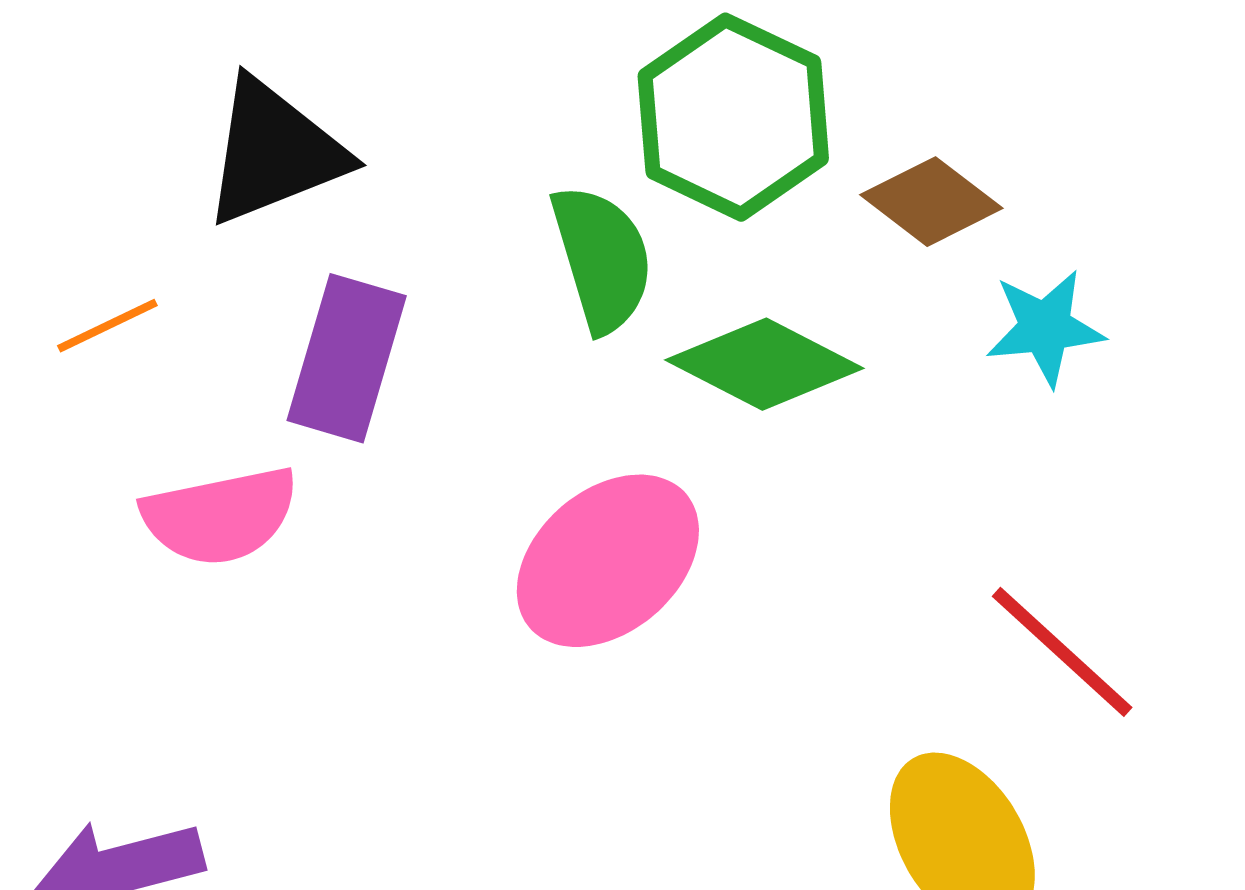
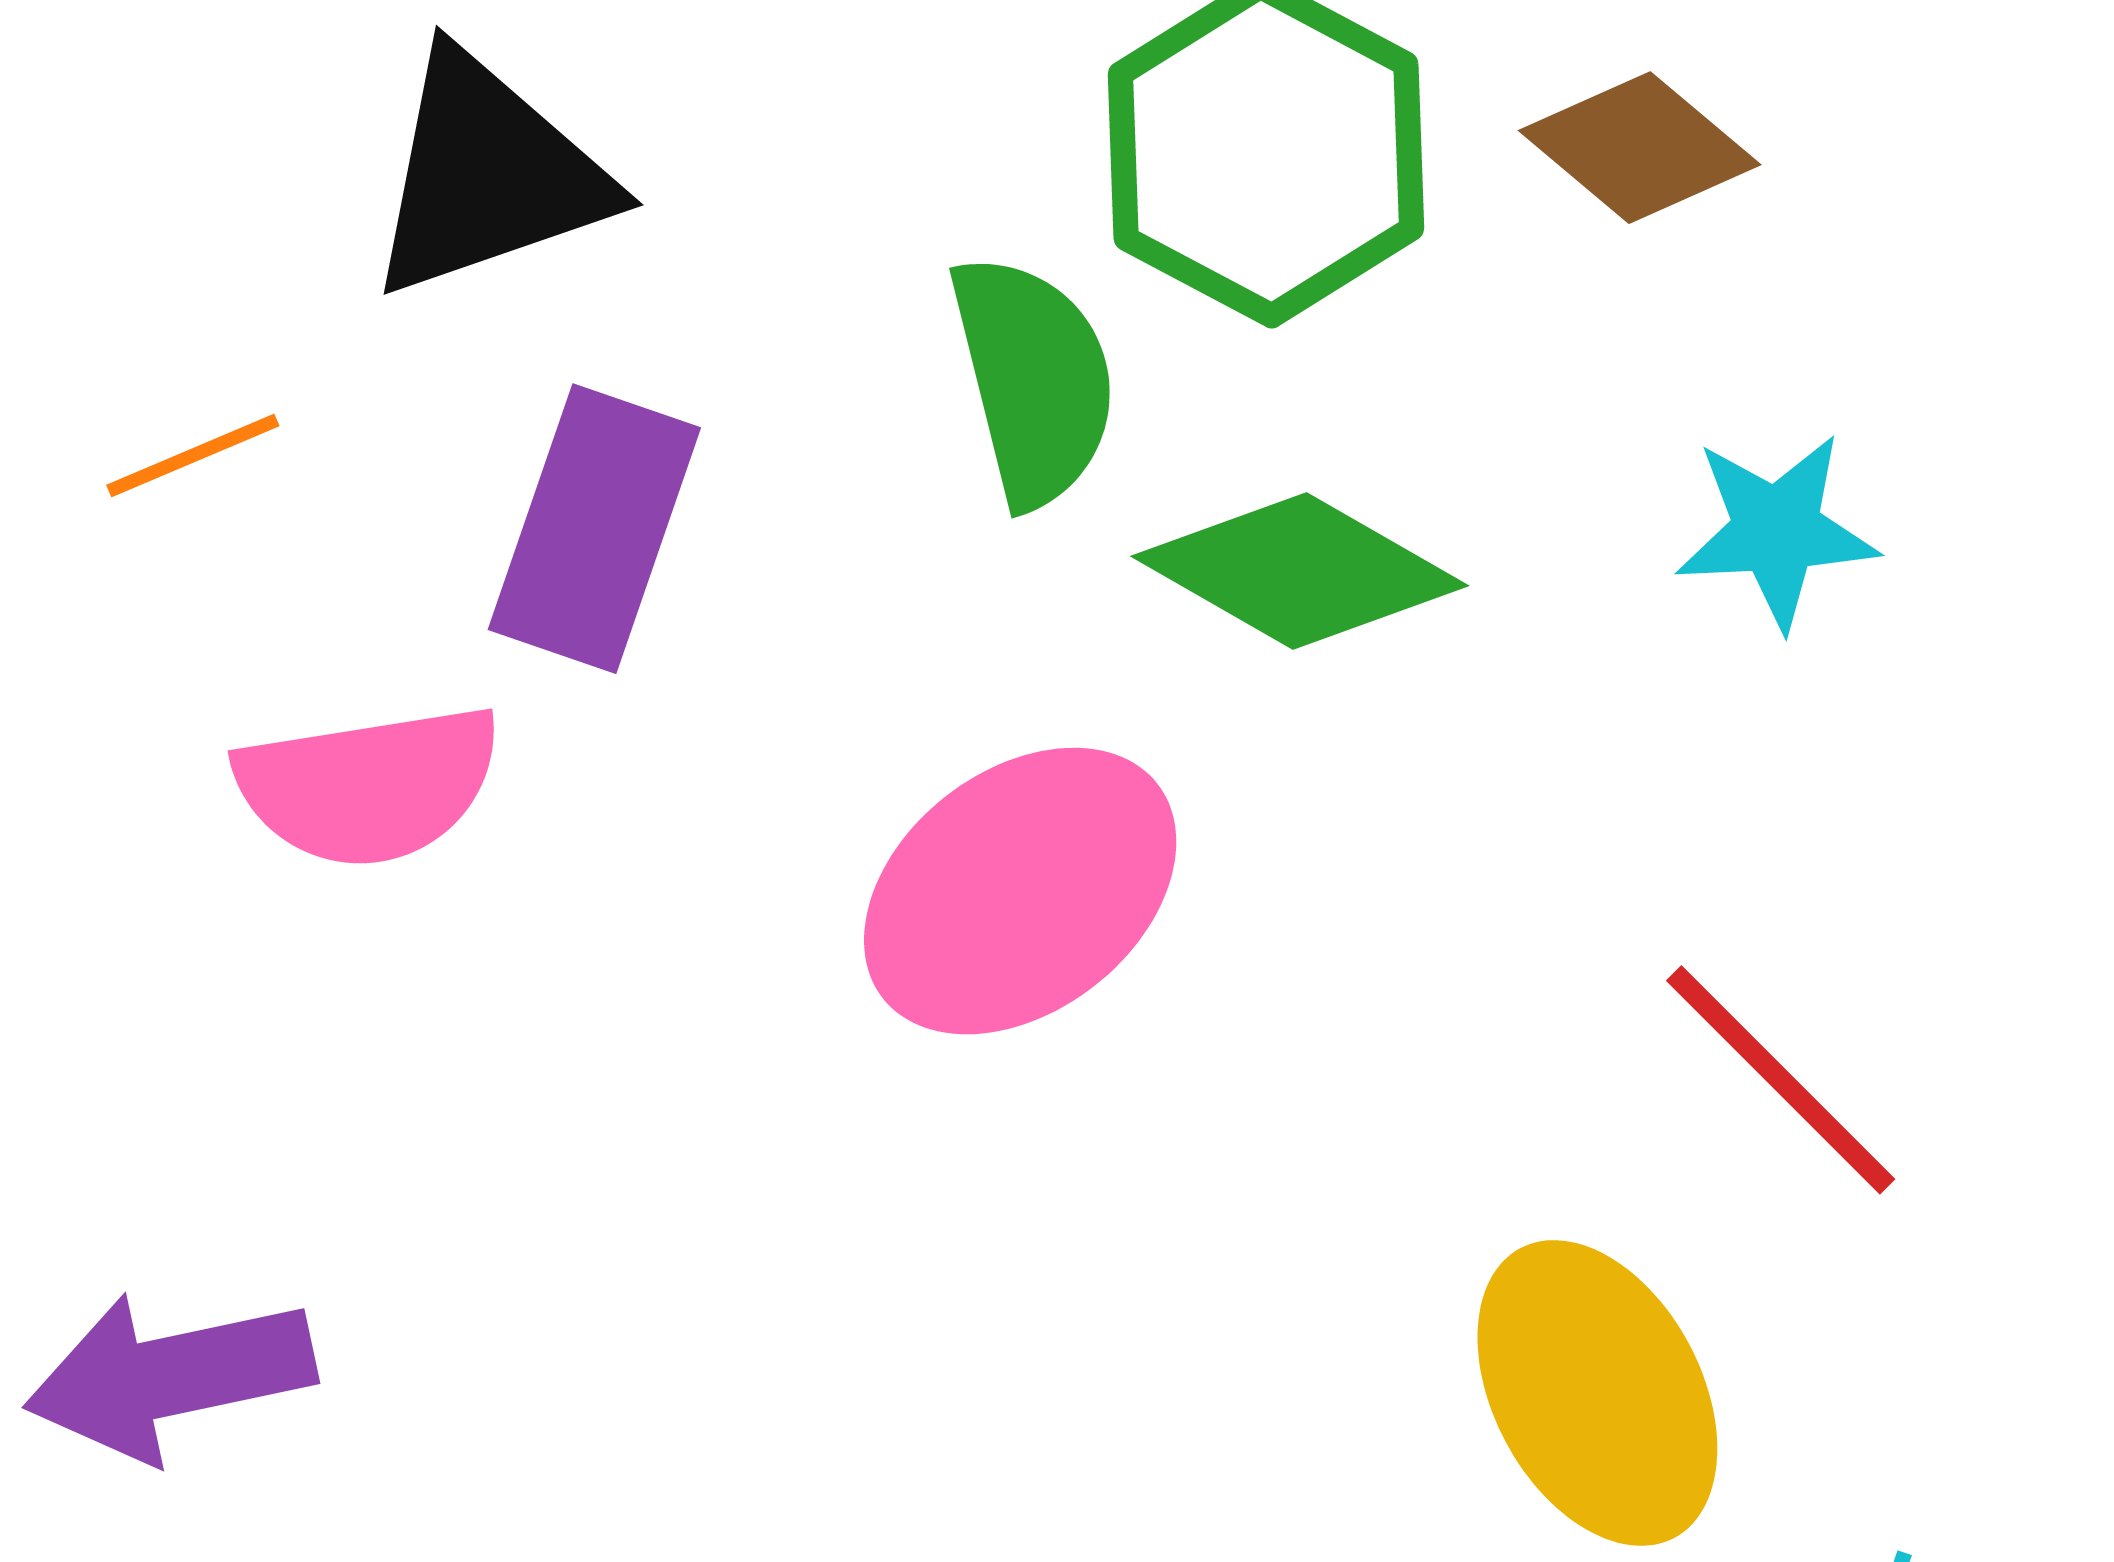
brown diamond: (931, 202) -> (1640, 148), moved

